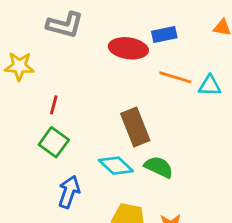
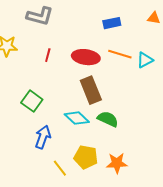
red ellipse: (128, 48) -> (86, 57), moved
cyan triangle: (210, 86) -> (145, 60), turned -30
red line: (54, 105) -> (48, 55), moved

